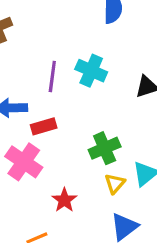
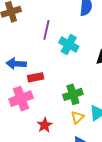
purple line: (52, 76) -> (46, 30), moved
pink cross: (24, 162) -> (21, 99), turned 30

